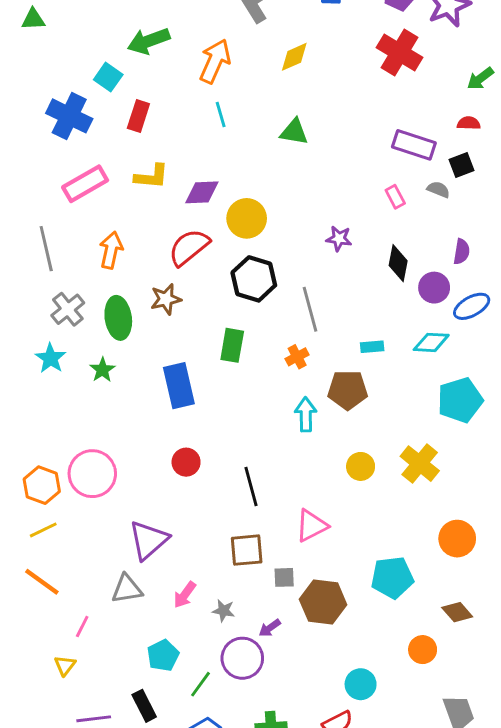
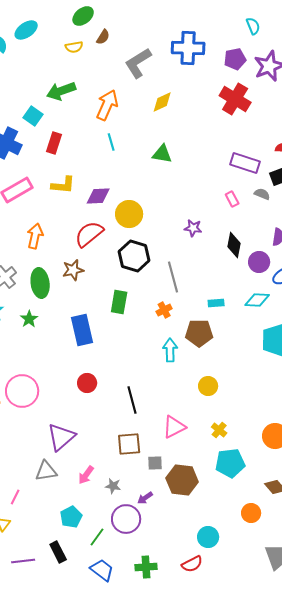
yellow cross: (420, 464) -> (219, 430), moved, size x0.6

